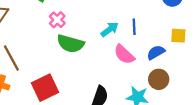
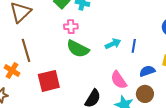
pink cross: (57, 20) -> (71, 27), turned 32
pink semicircle: (124, 54) -> (119, 80), moved

